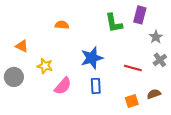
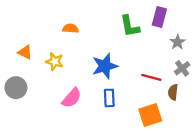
yellow star: (45, 66) -> (55, 61), moved
brown semicircle: (154, 94) -> (173, 92), moved, turned -64
orange square: (132, 101) -> (150, 115), size x1.5

